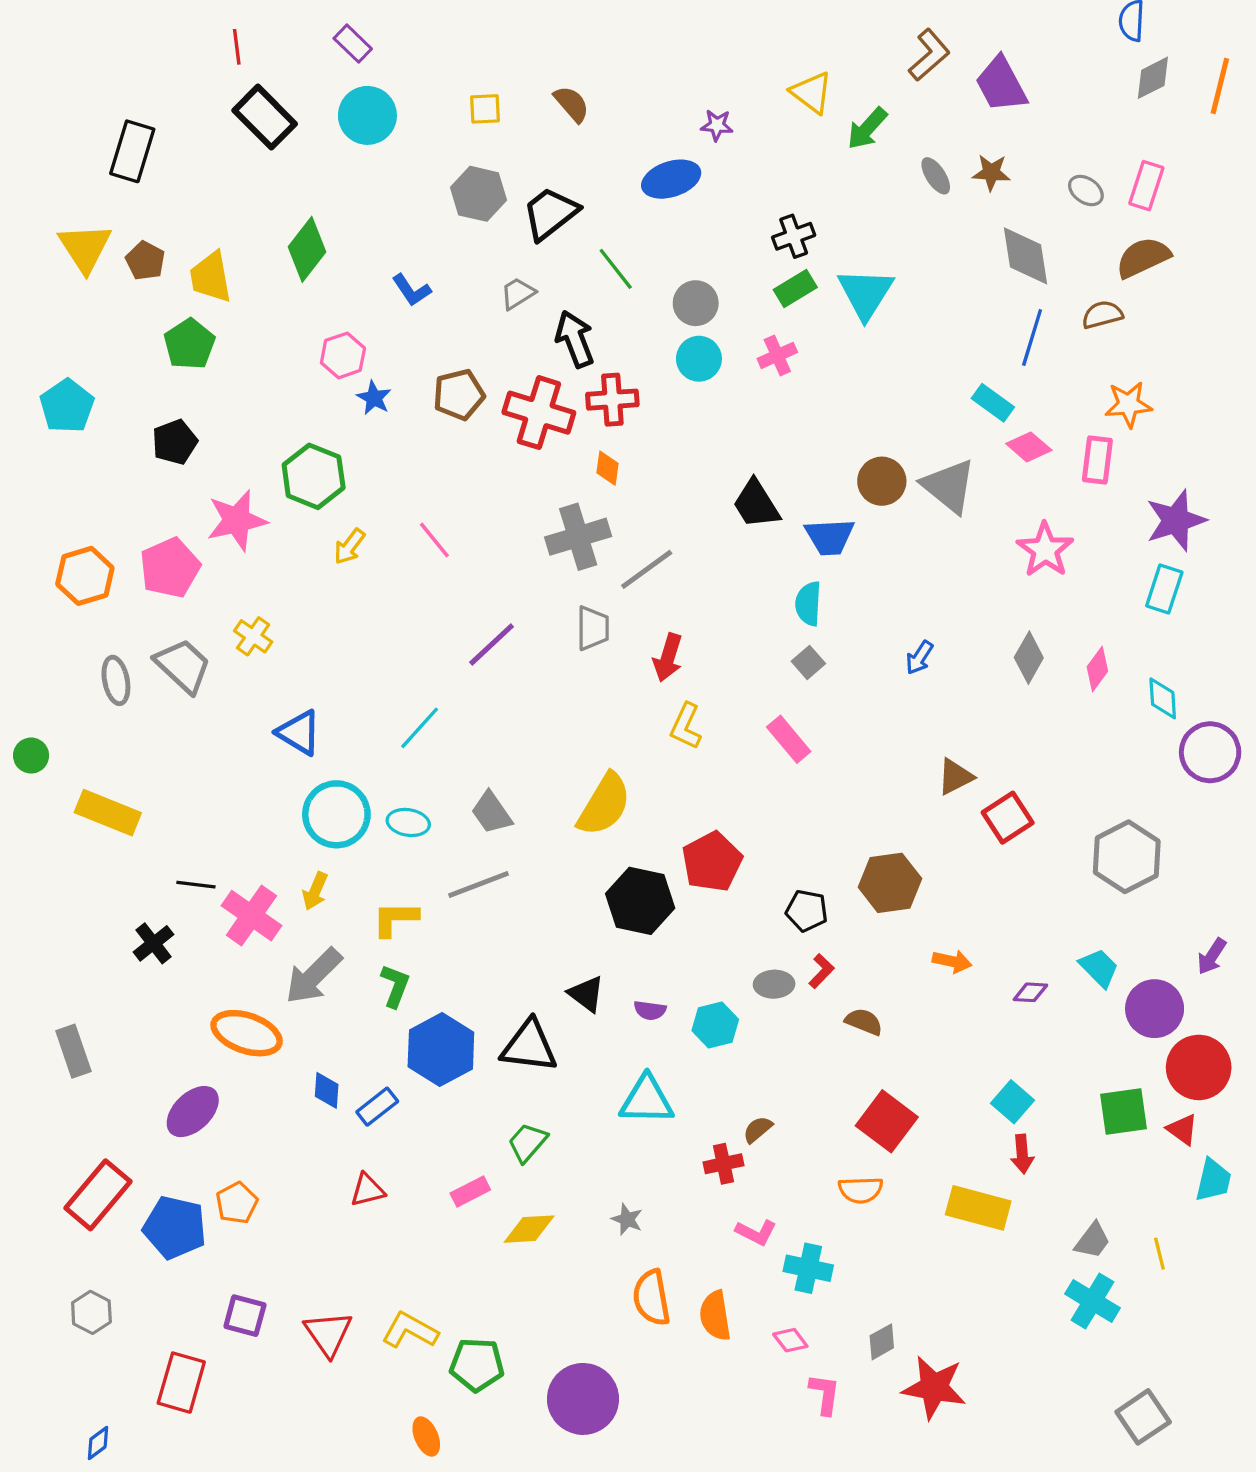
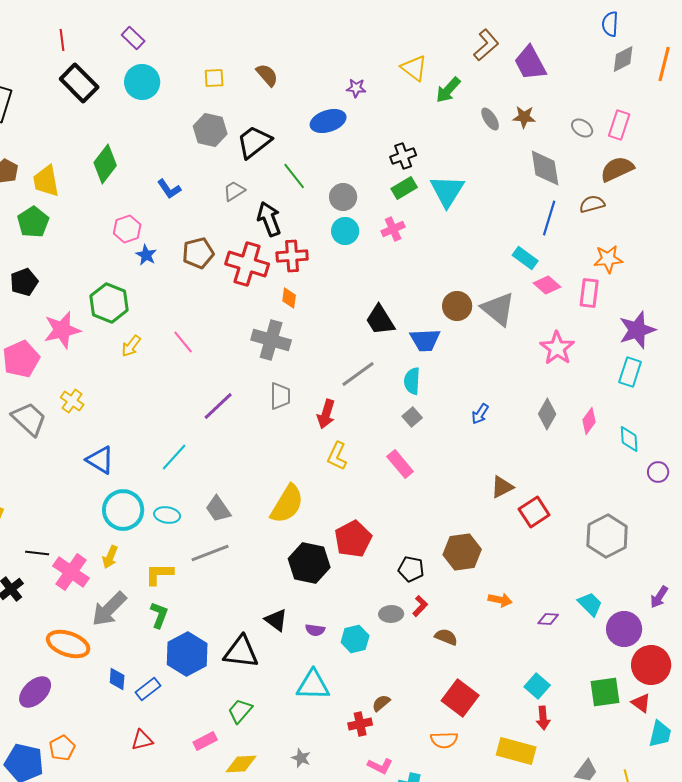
gray cross: (578, 537) -> (271, 340), turned 33
gray line: (647, 569) -> (358, 374), moved
purple circle: (1210, 752) -> (658, 472), size x0.6

